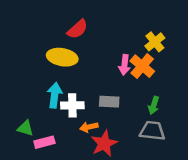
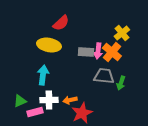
gray rectangle: (109, 102) -> (86, 52), moved
white cross: (72, 105) -> (49, 100), moved
green triangle: (25, 128) -> (20, 101), turned -40
gray trapezoid: (152, 131) -> (104, 76), moved

